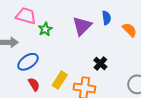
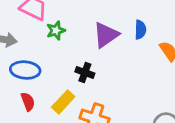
blue ellipse: (28, 62) -> (25, 70), turned 30
black cross: (100, 63) -> (85, 73), moved, turned -32

